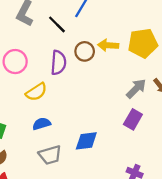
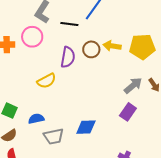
black line: (57, 24) -> (69, 24), turned -42
pink circle: (15, 62) -> (32, 37), moved
blue semicircle: (42, 124) -> (36, 119), moved

